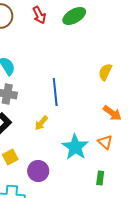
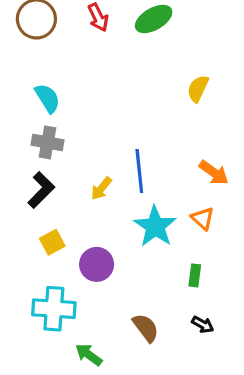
yellow semicircle: (105, 72) -> (198, 89), moved
blue line: (55, 92) -> (139, 171), moved

